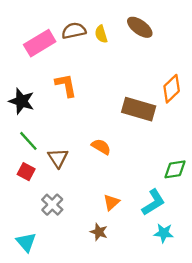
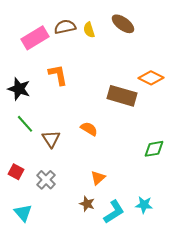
orange diamond: (172, 89) -> (151, 78), turned 70
red square: (26, 172) -> (16, 172), moved
cyan L-shape: (153, 202) -> (114, 212), moved

